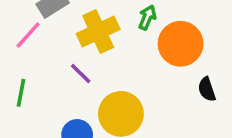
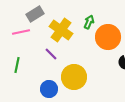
yellow cross: (98, 31) -> (61, 30), turned -30
pink line: (28, 35) -> (21, 32), turned 36

